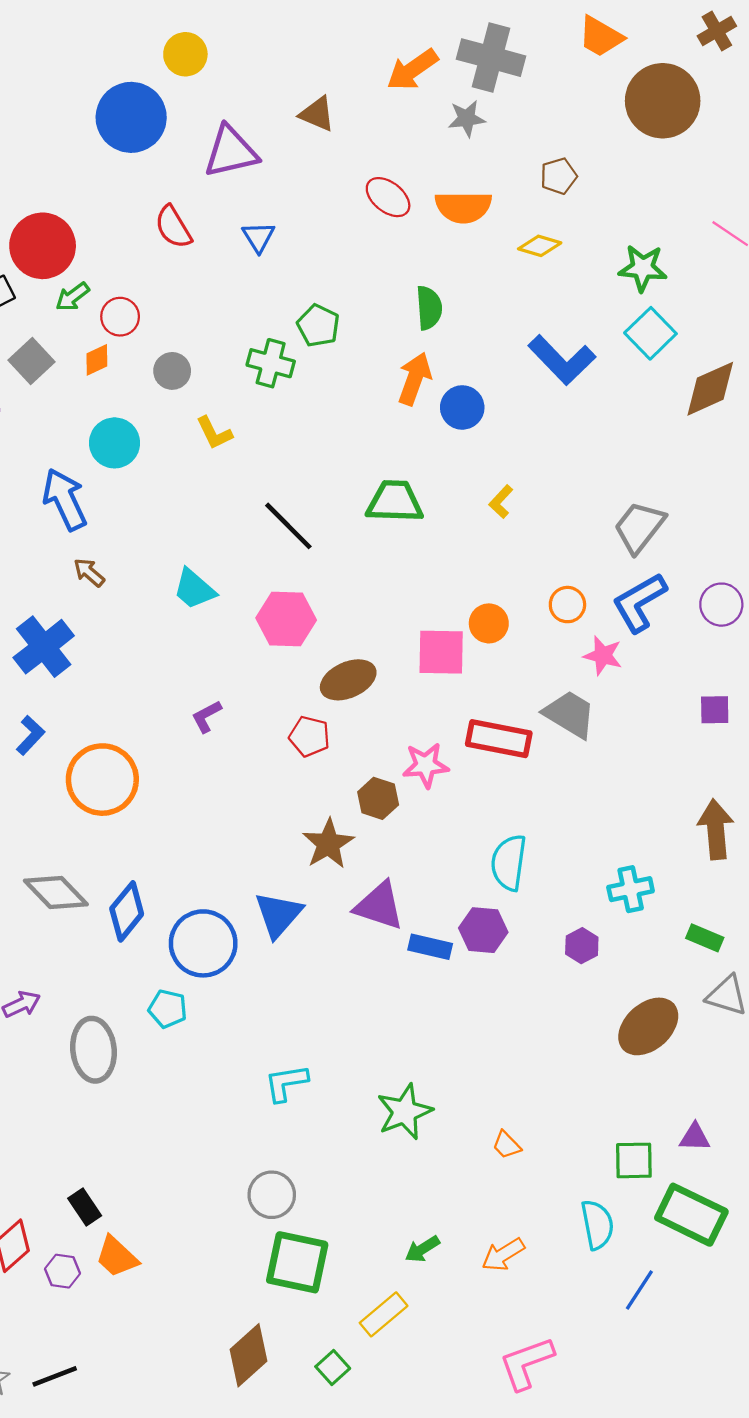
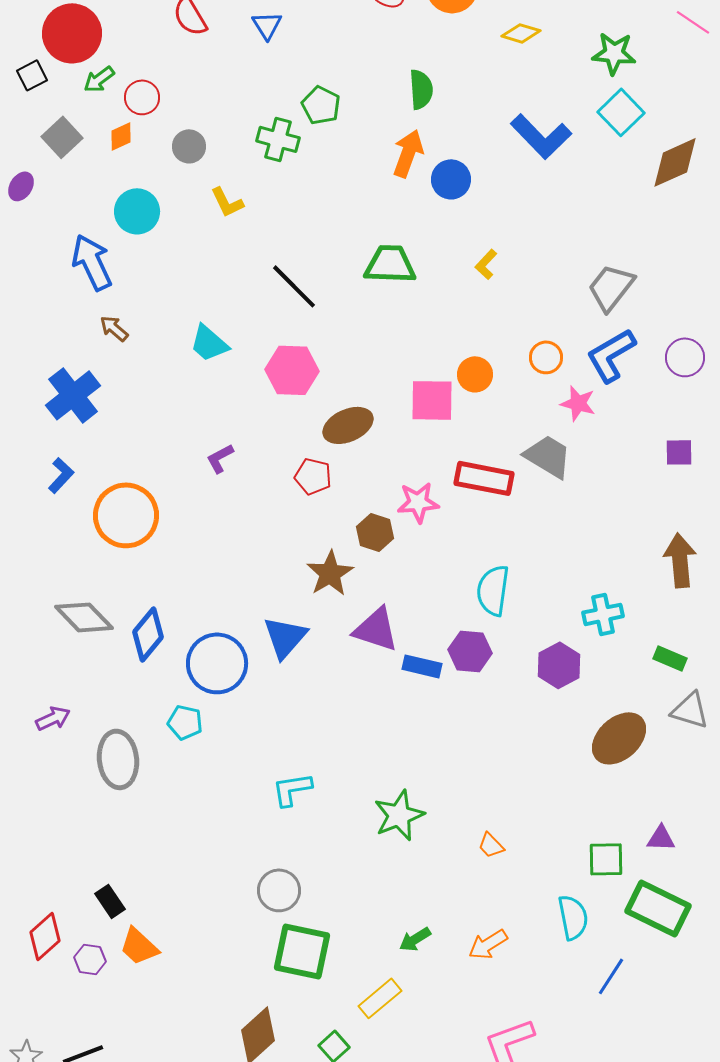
purple hexagon: (582, 946) -> (559, 665), size x1.4

